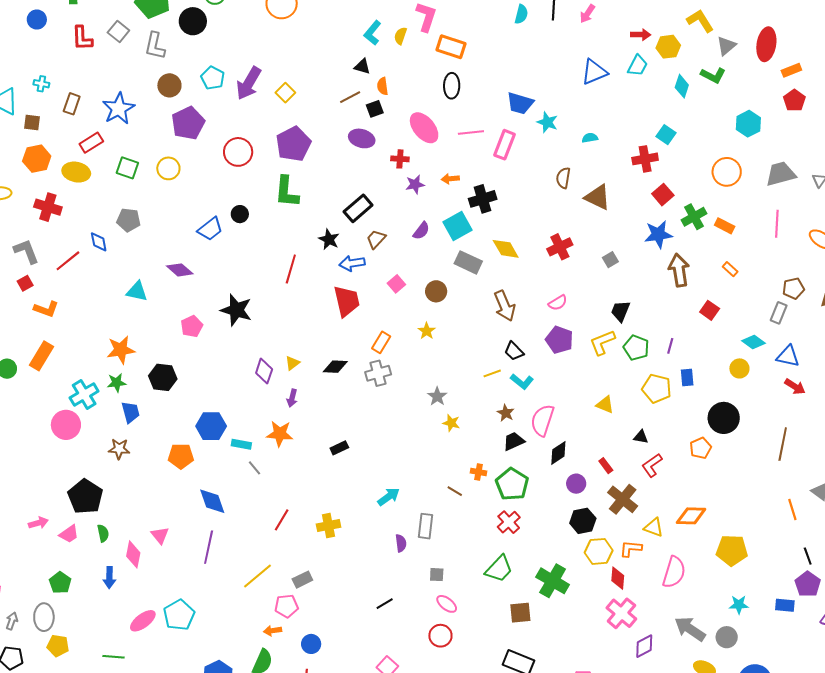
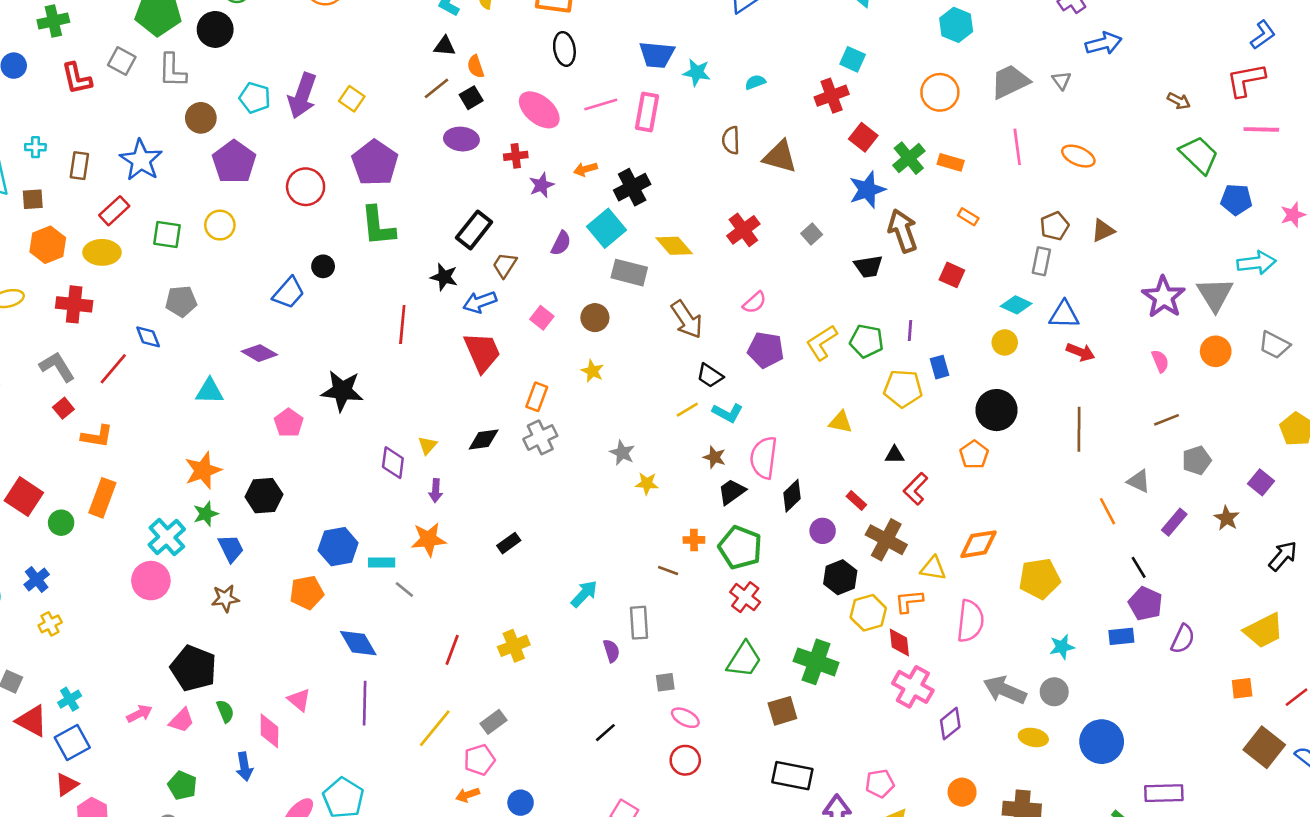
black trapezoid: (621, 311) -> (868, 266), moved, turned -110

